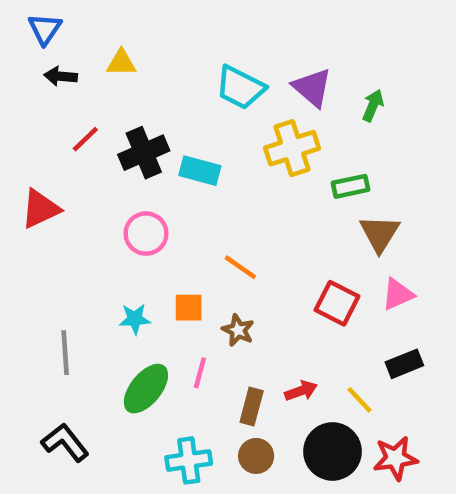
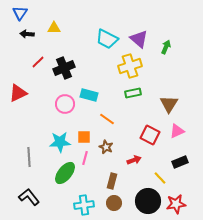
cyan rectangle: (200, 171) -> (89, 95), moved
green rectangle: (350, 186) -> (133, 93), moved
cyan star: (135, 319) -> (60, 142), size x1.5
pink line: (200, 373) -> (85, 158), moved
red arrow: (301, 391) -> (134, 160), moved

